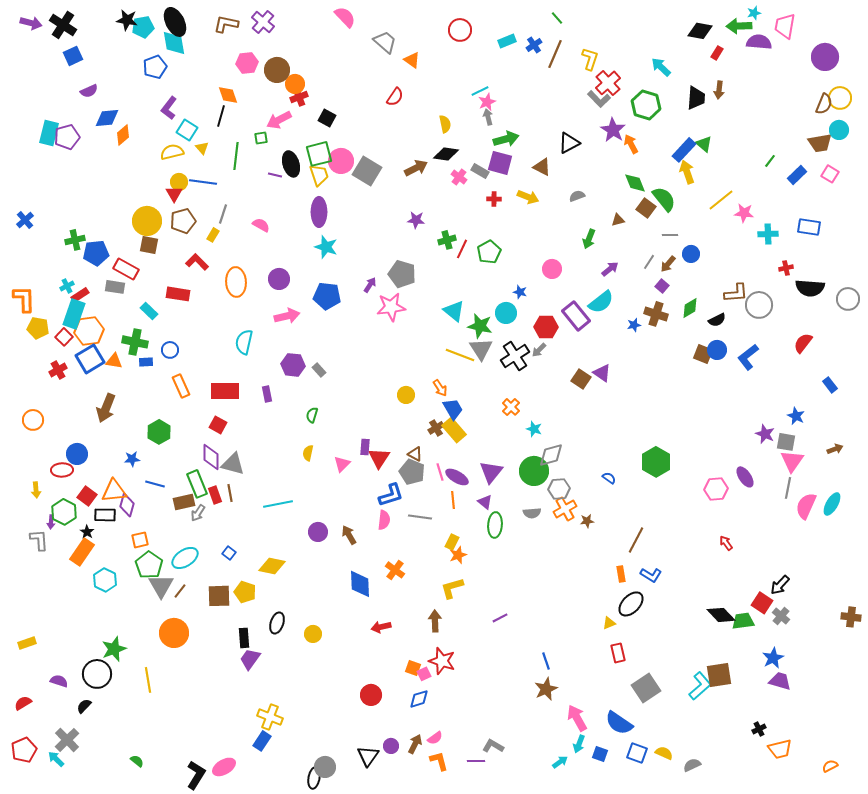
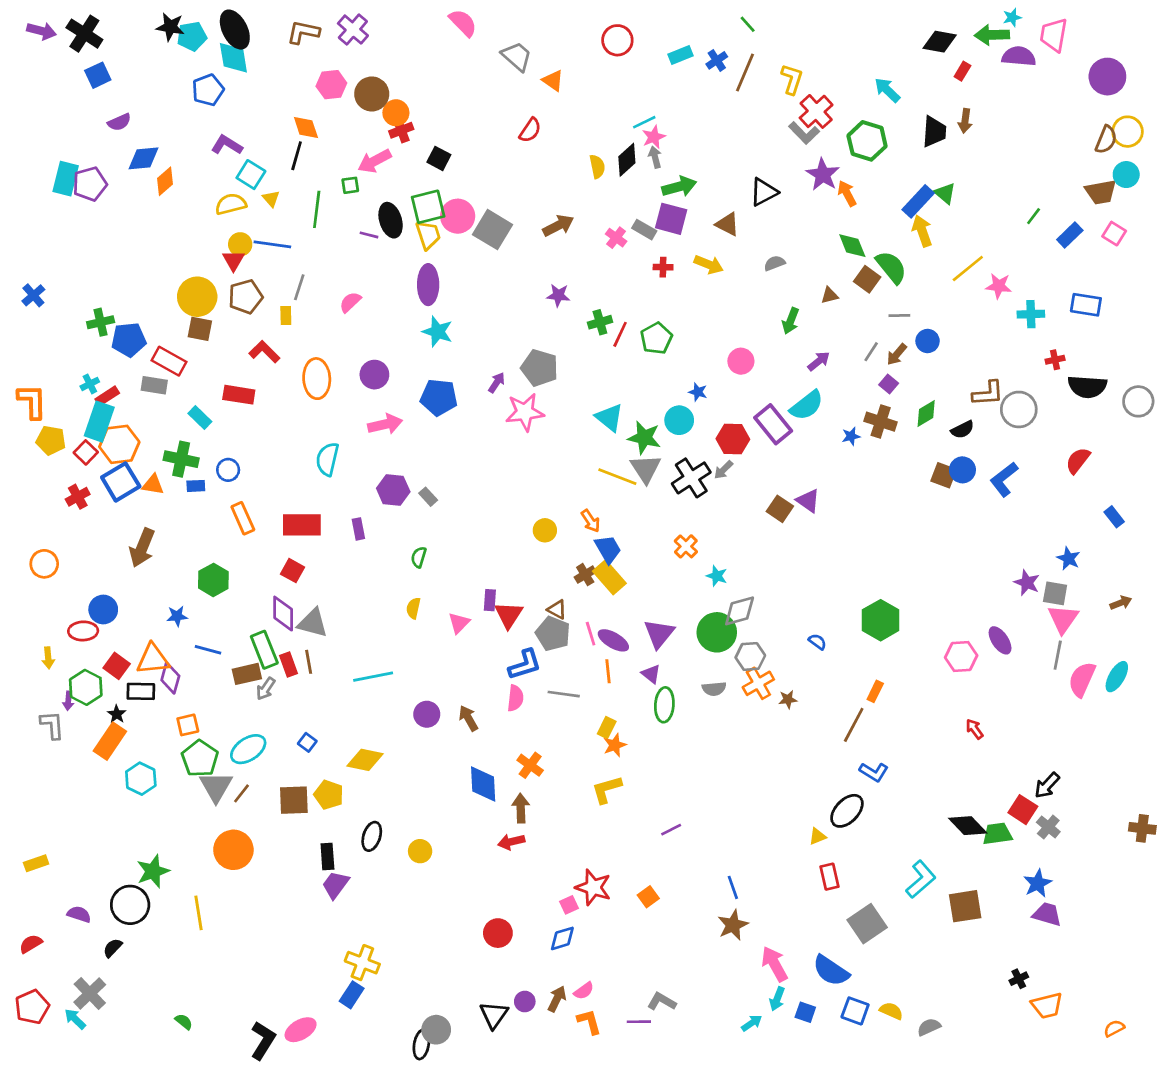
purple L-shape: (169, 108) -> (227, 145), turned 85
black diamond: (446, 154) -> (627, 160), moved, turned -50
pink semicircle: (261, 225) -> (350, 302), turned -72
yellow rectangle: (213, 235) -> (286, 315), turned -32
orange rectangle: (621, 574) -> (875, 691), moved, turned 35
brown arrow: (435, 621) -> (521, 808), moved
orange square: (413, 668) -> (648, 897), moved, turned 35
cyan L-shape: (700, 686) -> (921, 879), moved

